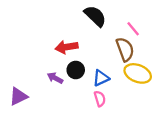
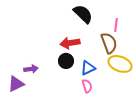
pink line: (133, 29) -> (116, 25), turned 48
red arrow: (67, 47) -> (70, 43), moved
purple arrow: (55, 78) -> (31, 69), moved, turned 144

